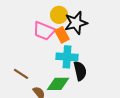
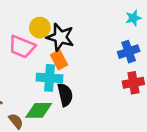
black star: (76, 23) -> (60, 37), turned 30
orange rectangle: (62, 35) -> (59, 60), moved

